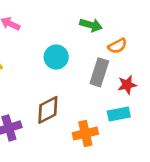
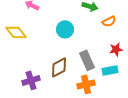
gray rectangle: (99, 72) -> (87, 60), moved, turned -42

